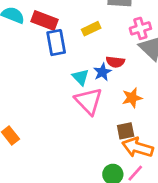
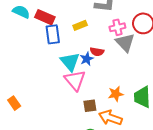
cyan triangle: (81, 77) -> (70, 62), size x1.5
orange star: (132, 98) -> (116, 94), moved
brown square: (126, 131) -> (90, 106), moved

